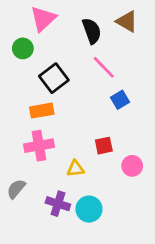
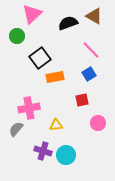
black semicircle: (92, 31) -> (68, 23), turned -90
pink line: (104, 67) -> (91, 50), moved
orange rectangle: (42, 111) -> (55, 77), moved
red square: (104, 146) -> (82, 100), moved
gray semicircle: (16, 189) -> (16, 129), moved

